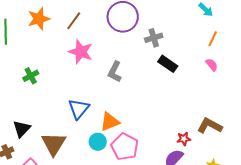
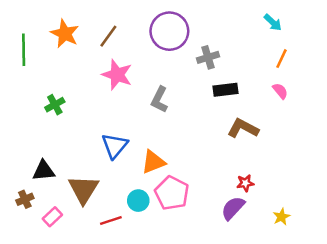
orange star: (39, 19) -> (65, 34), turned -30
black rectangle: (168, 64) -> (225, 90), turned -42
brown L-shape: (210, 126) -> (243, 128), moved
black triangle: (22, 129) -> (44, 171), turned 42
cyan circle: (98, 142) -> (138, 201), moved

